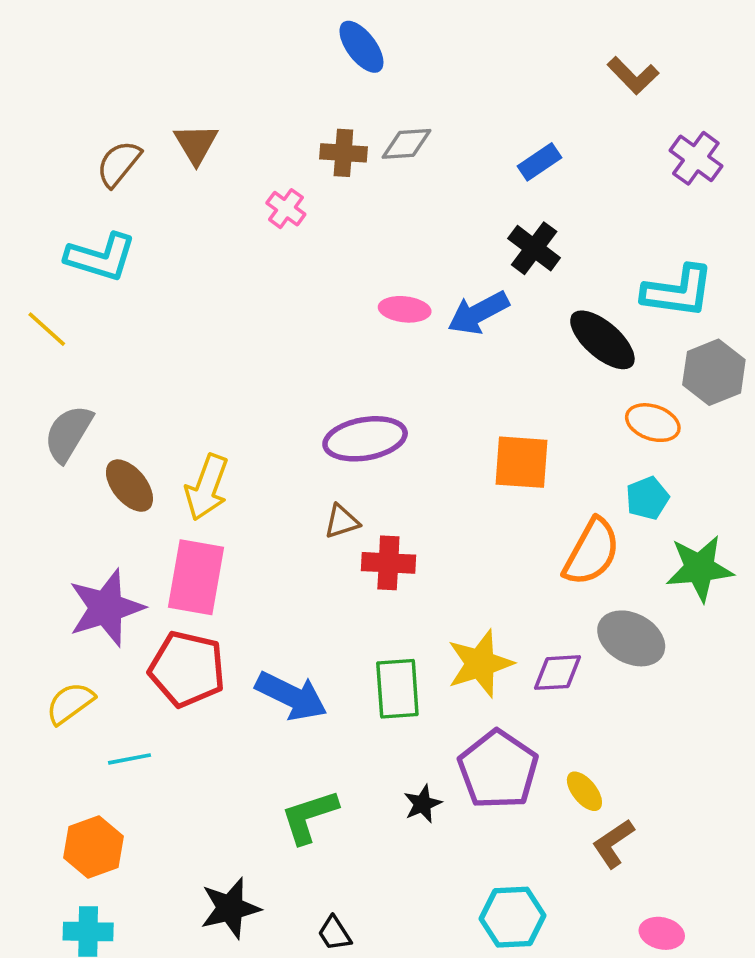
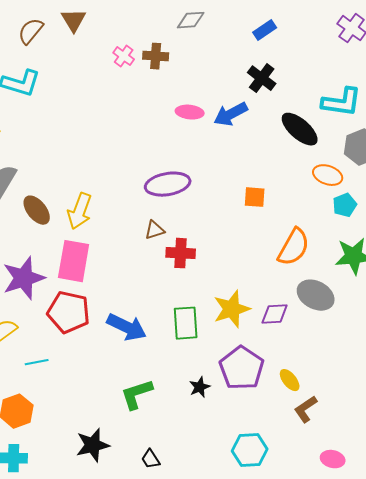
brown cross: (343, 153) -> (156, 56), moved
orange square: (522, 462) -> (255, 197), size x0.7
cyan pentagon: (647, 498) -> (345, 205), moved

